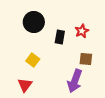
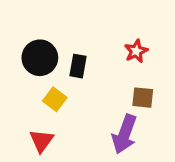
black circle: (34, 22) -> (40, 58), moved
black rectangle: (60, 37) -> (78, 66), moved

